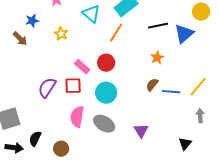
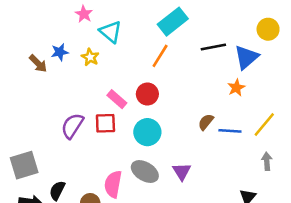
cyan triangle: (91, 14) -> (111, 32), moved
blue star: (32, 21) -> (60, 52), moved
orange star: (157, 58) -> (236, 88), moved
pink semicircle: (77, 117) -> (113, 184), moved
purple triangle: (141, 131) -> (182, 171), moved

